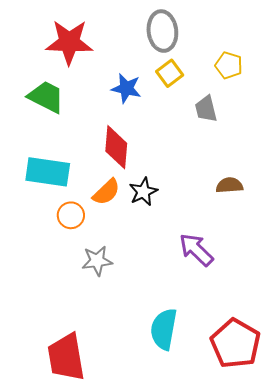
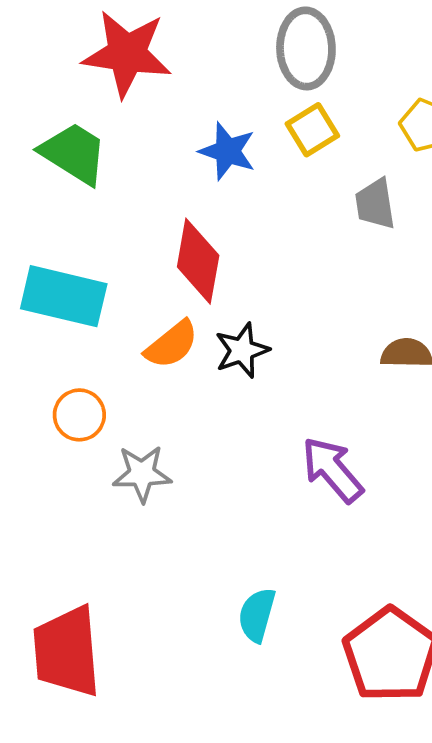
orange circle: (71, 215) -> (79, 415), moved
cyan semicircle: (164, 329) -> (257, 615), size x0.7

